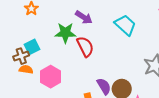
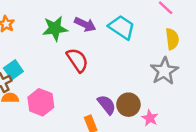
purple arrow: (84, 17) -> (85, 24), moved
green star: (65, 33) -> (55, 29), moved

